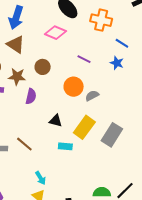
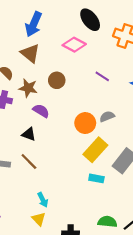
orange circle: (74, 87) -> (85, 123), moved
purple semicircle: (31, 96) -> (41, 111), turned -77
black triangle: (56, 121) -> (29, 134), moved
cyan rectangle: (65, 146) -> (96, 178), moved

